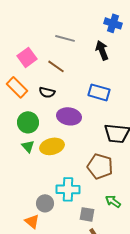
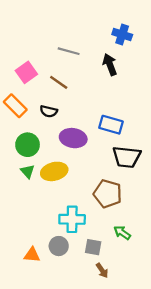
blue rectangle: (99, 92) -> (111, 125), moved
gray circle: (45, 203) -> (59, 246), moved
orange triangle: (32, 221) -> (32, 255), turned -35

